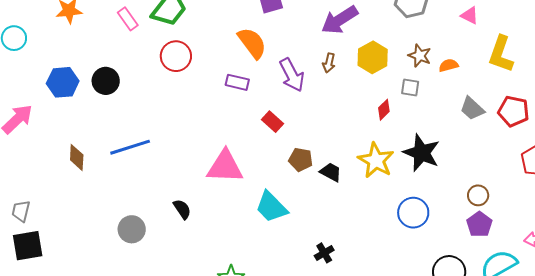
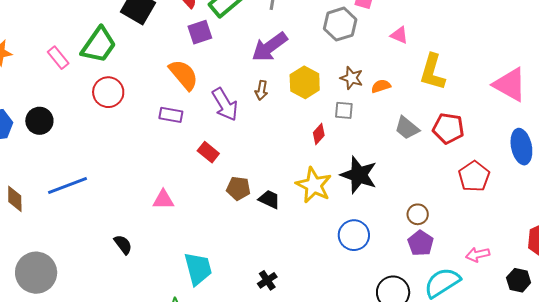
pink triangle: (225, 167) -> (163, 200), size x0.6
cyan trapezoid: (271, 207) -> (198, 269), moved, turned -147
gray circle: (132, 229) -> (36, 273), moved, size x1.5

